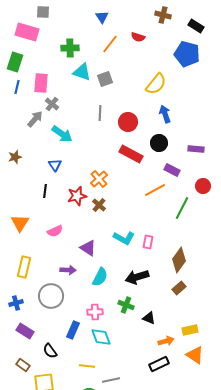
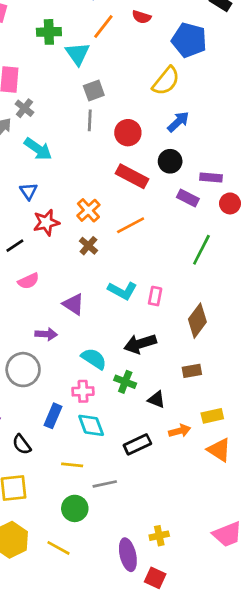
blue pentagon: (187, 54) -> (189, 40), moved
cyan triangle: (82, 72) -> (78, 54), moved, turned 36
gray square: (105, 79) -> (94, 90), moved
blue arrow: (165, 114) -> (178, 122), turned 66
purple rectangle: (196, 149) -> (211, 178), moved
red circle: (203, 186) -> (230, 203), moved
orange line: (155, 190) -> (131, 225), moved
black line: (45, 191) -> (15, 246), moved, turned 48
red star: (77, 196) -> (46, 223), moved
cyan semicircle: (100, 277) -> (94, 359), moved, turned -84
brown rectangle: (179, 288) -> (192, 371), moved, turned 32
black rectangle: (159, 364) -> (137, 444), moved

